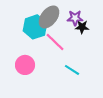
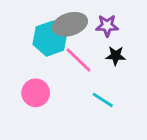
gray ellipse: (49, 17) -> (70, 24), turned 35
black star: (82, 27) -> (116, 56), moved

